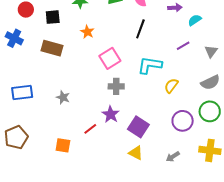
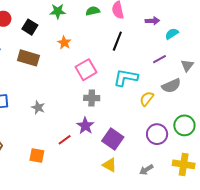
black square: (53, 17) -> (30, 27), turned 35
gray semicircle: (210, 82) -> (171, 86), moved

